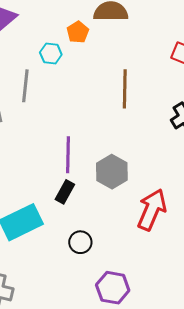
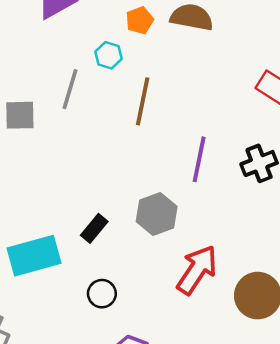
orange pentagon: (78, 32) -> (140, 20), moved
brown line: (125, 89) -> (143, 101), moved
purple line: (68, 155) -> (199, 159), moved

